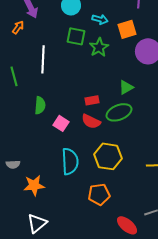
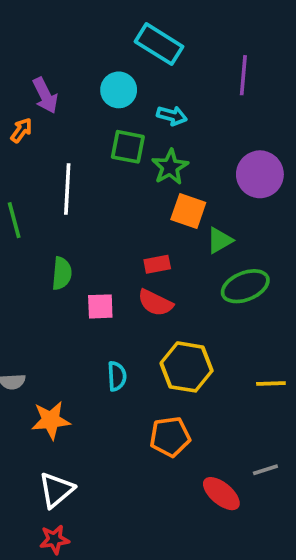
orange square: (127, 29) -> (188, 211), moved, turned 36
green ellipse: (119, 112) -> (245, 286), moved
pink square: (61, 123) -> (100, 306), turned -35
cyan semicircle: (70, 161) -> (117, 376), size x0.6

